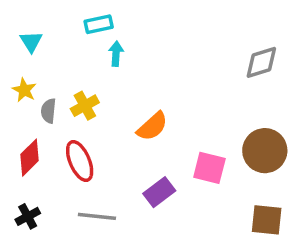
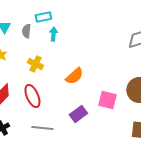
yellow cross: (85, 106) -> (35, 64), turned -35
gray semicircle: (48, 111) -> (26, 31), moved

